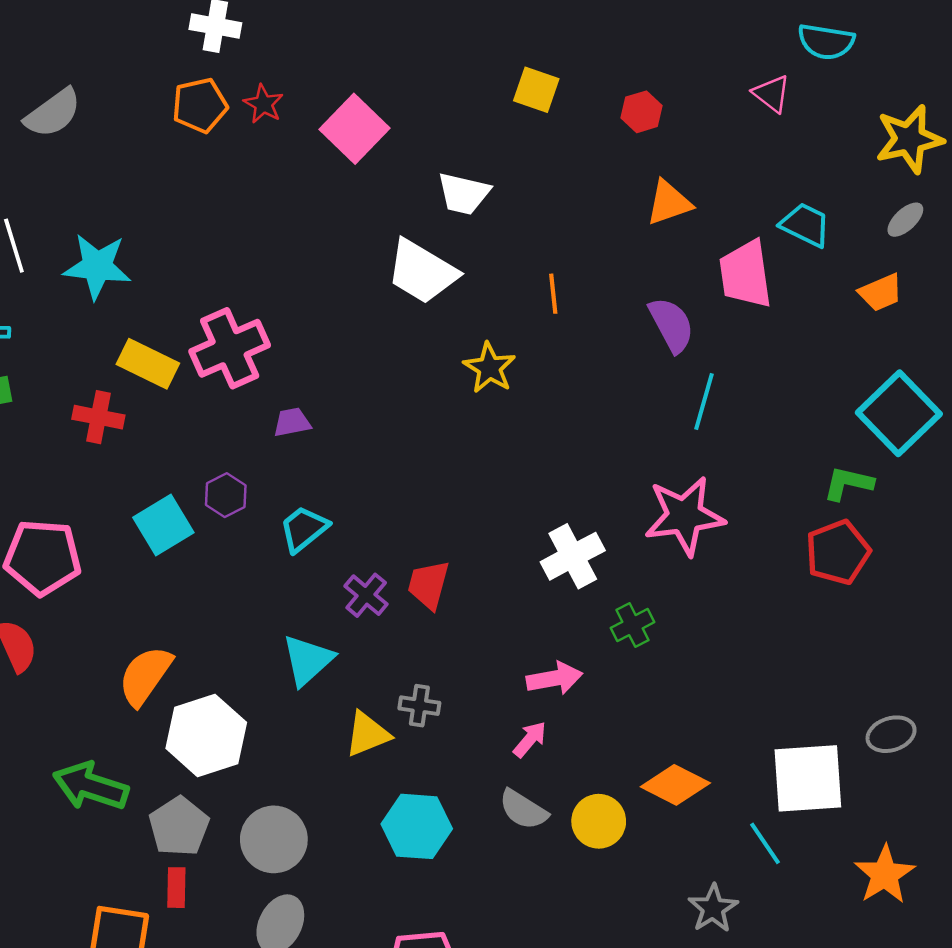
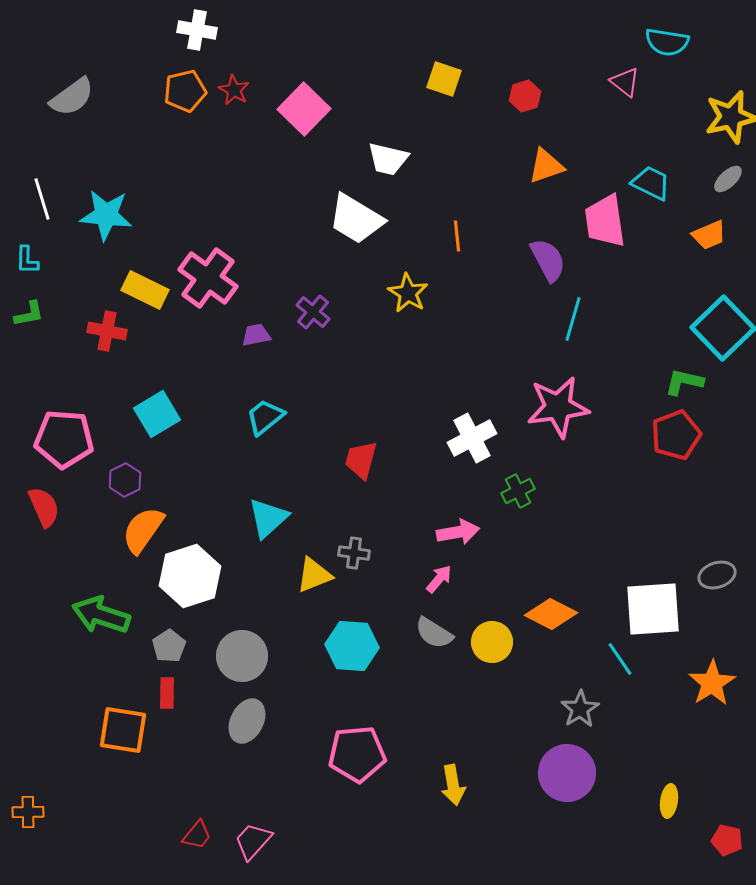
pink cross: (230, 348) -> (208, 278), turned -30
purple hexagon: (226, 495) -> (125, 480), moved
purple cross: (366, 595) -> (313, 312), moved
gray pentagon: (179, 826) -> (169, 646), size x0.7

